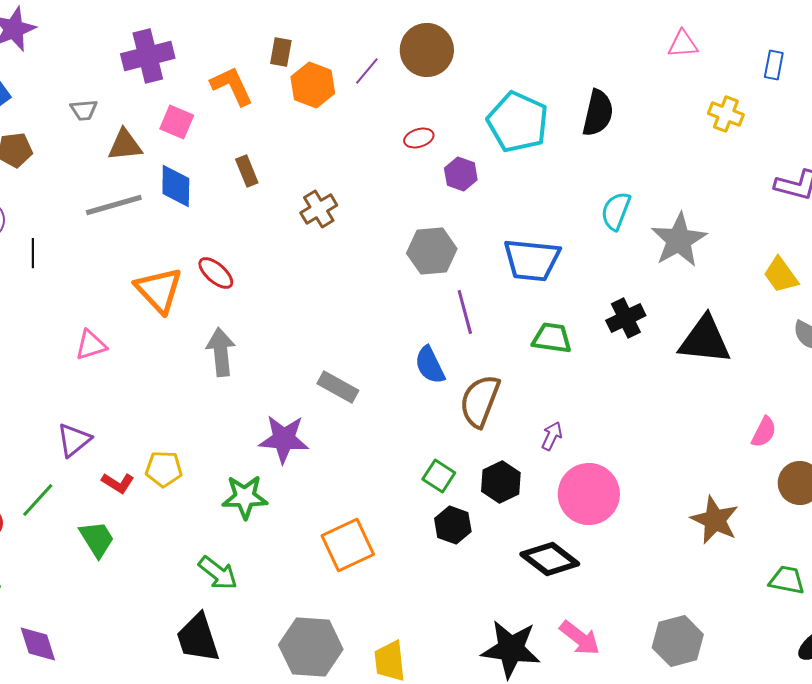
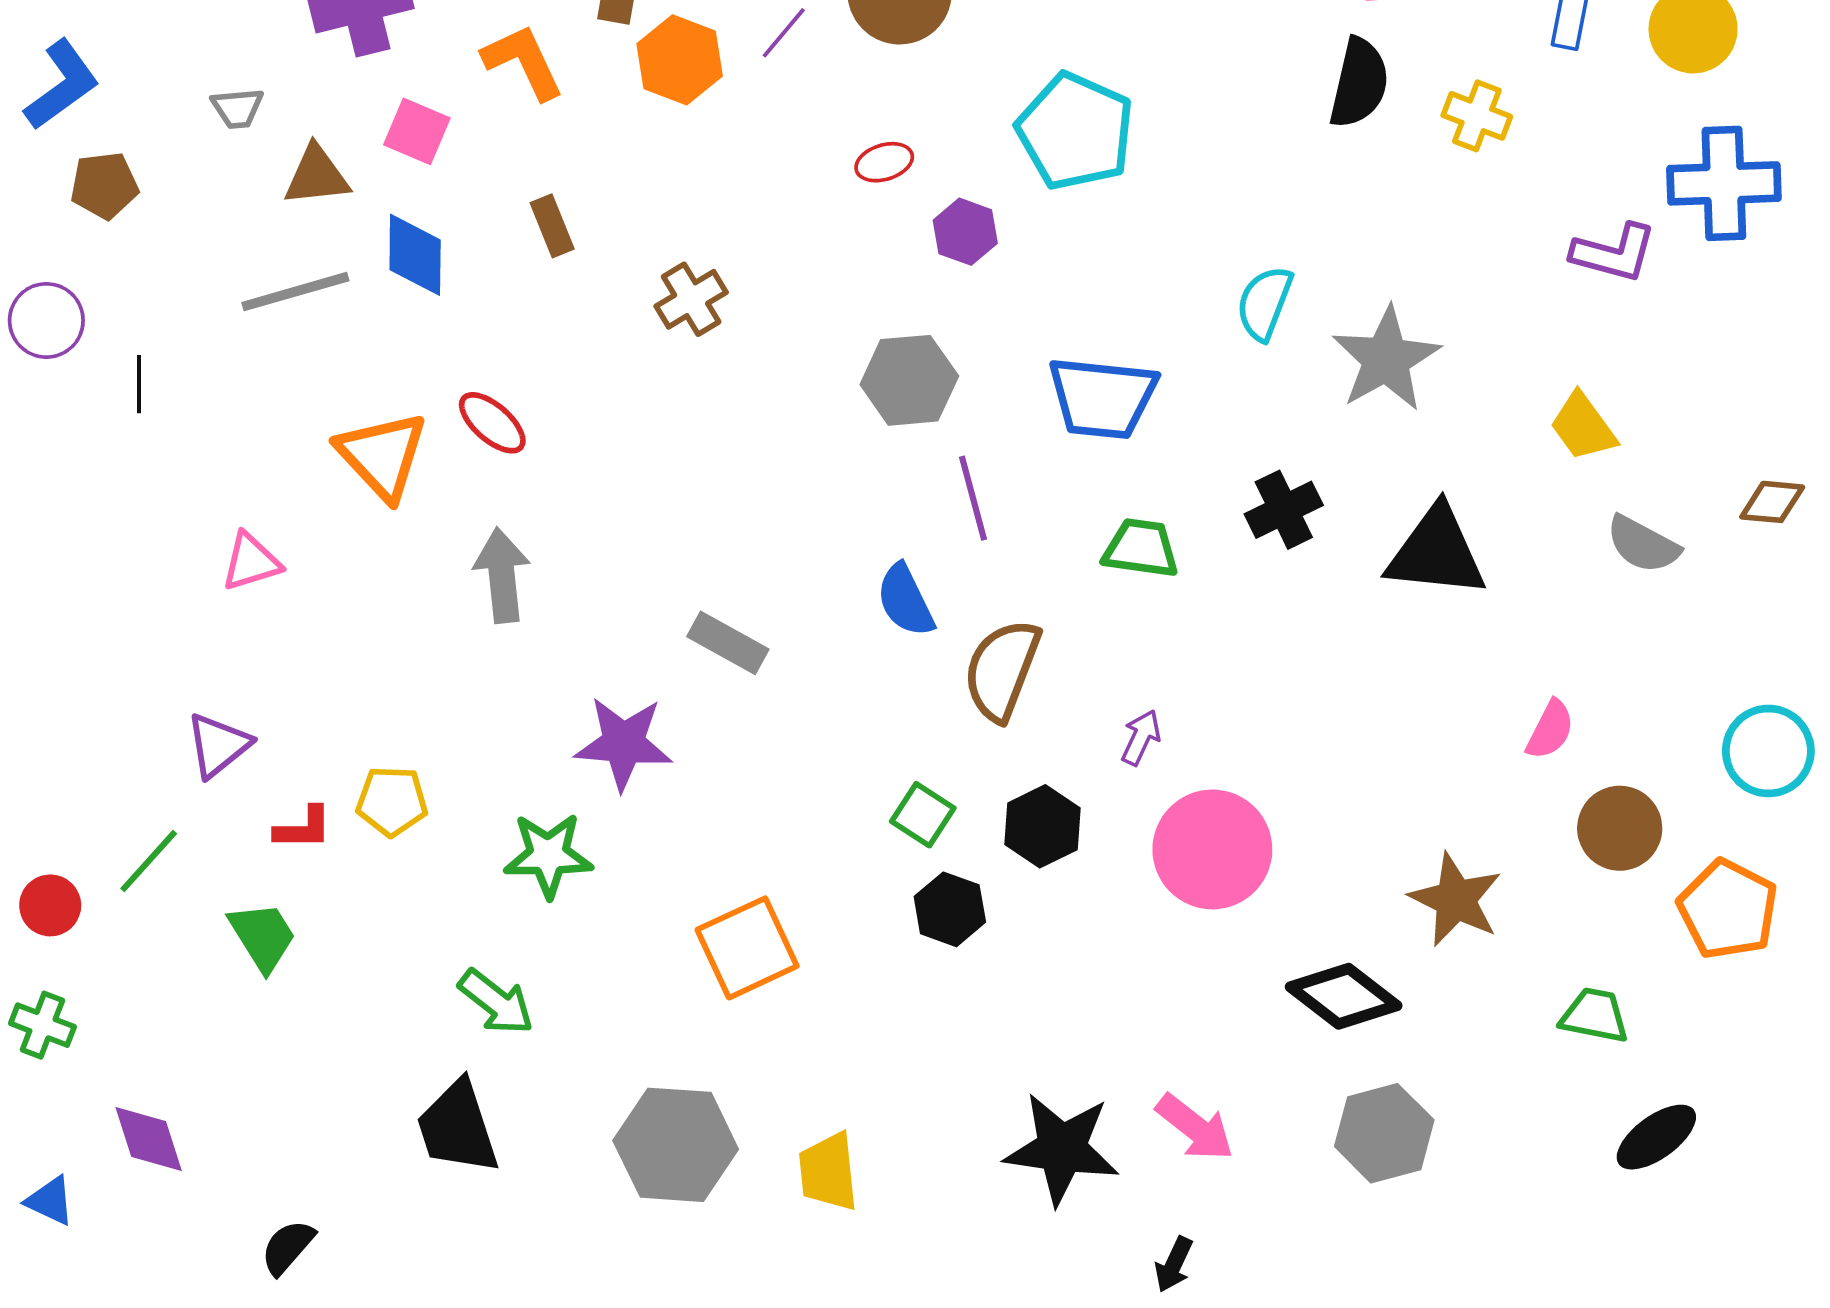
black semicircle: (598, 113) -> (1359, 83), moved
red L-shape: (118, 483) -> (303, 828), turned -32
black diamond: (550, 559) -> (1344, 996), moved

